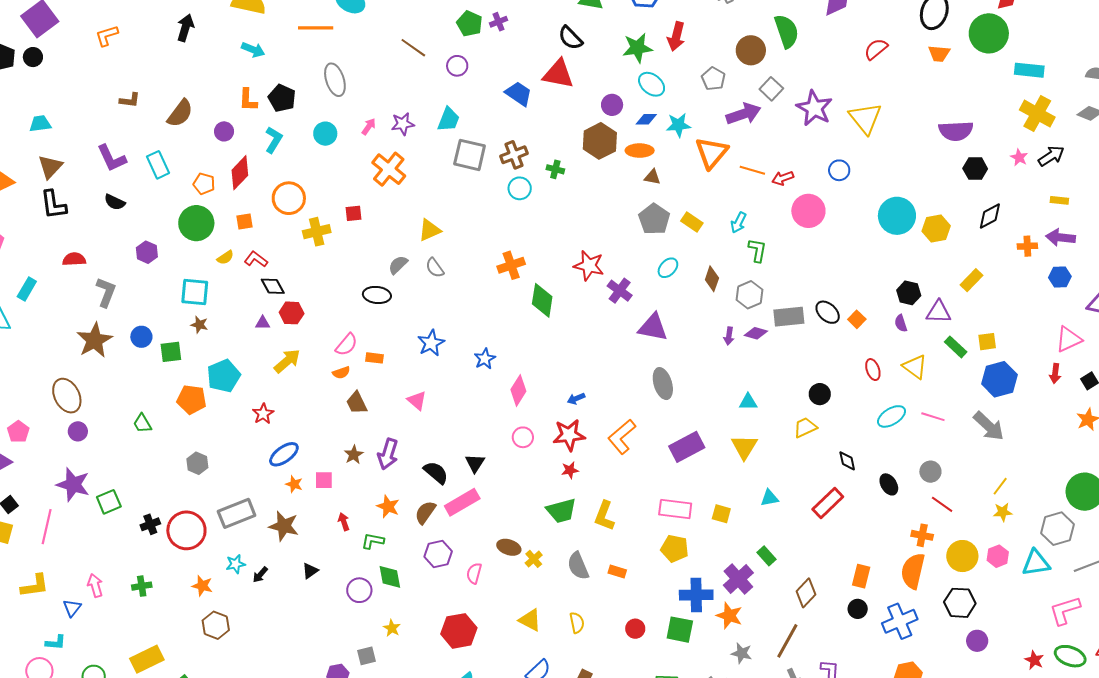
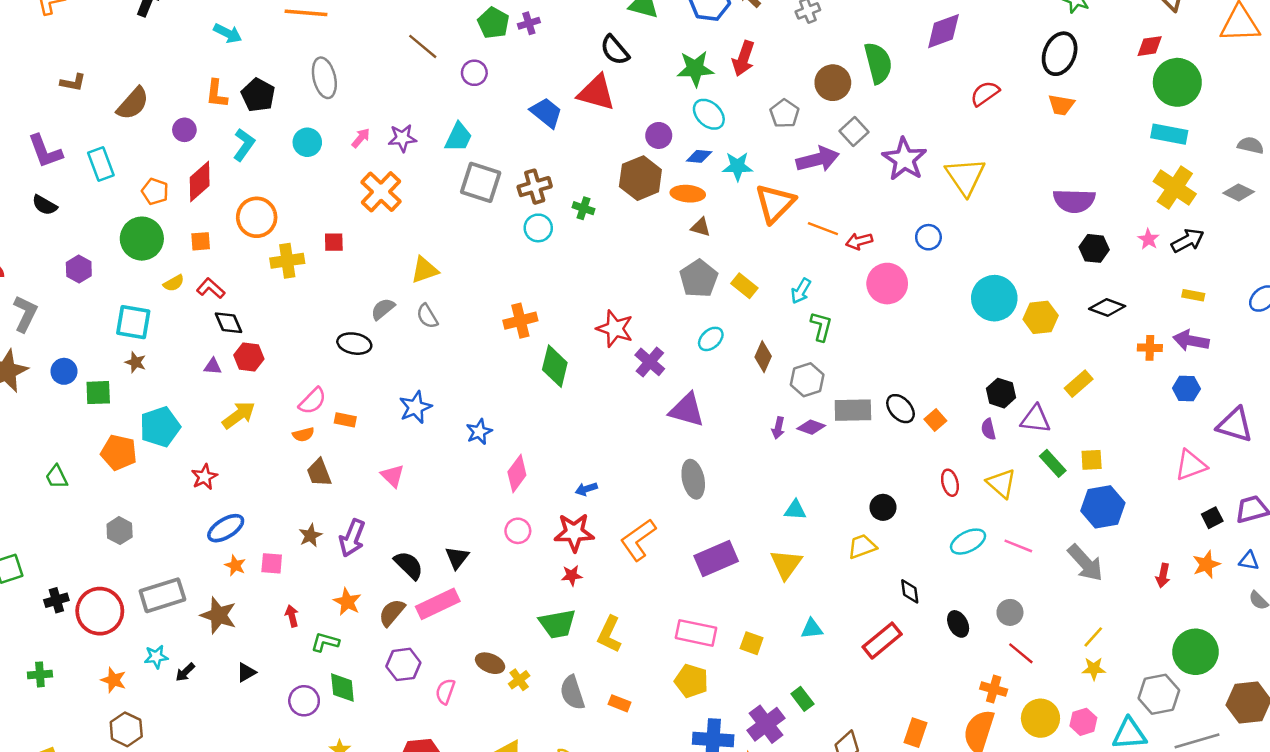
green circle: (989, 33) -> (1177, 82), moved
black diamond: (990, 216) -> (1107, 308), turned 44
red arrow: (1055, 374) -> (1163, 575), moved

